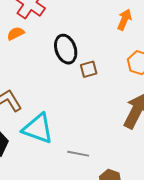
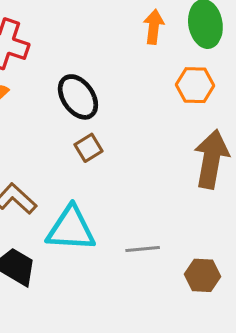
brown square: (89, 69) -> (89, 148), moved

